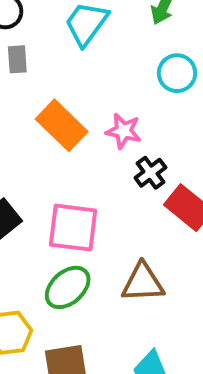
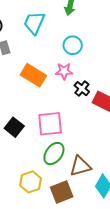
cyan circle: (177, 73) -> (73, 45), moved
brown triangle: (143, 283) -> (80, 166), moved

